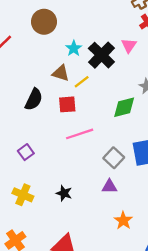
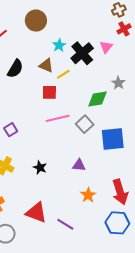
black semicircle: (34, 99) -> (15, 69), moved
gray square: (114, 158) -> (85, 124), moved

